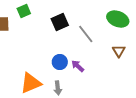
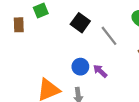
black square: (60, 22) -> (80, 23), turned -30

